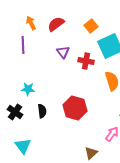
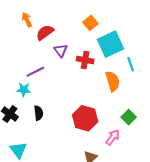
red semicircle: (56, 24) -> (45, 32), moved
purple line: (23, 45) -> (35, 72), moved, turned 66
red hexagon: (75, 108) -> (85, 118), moved

